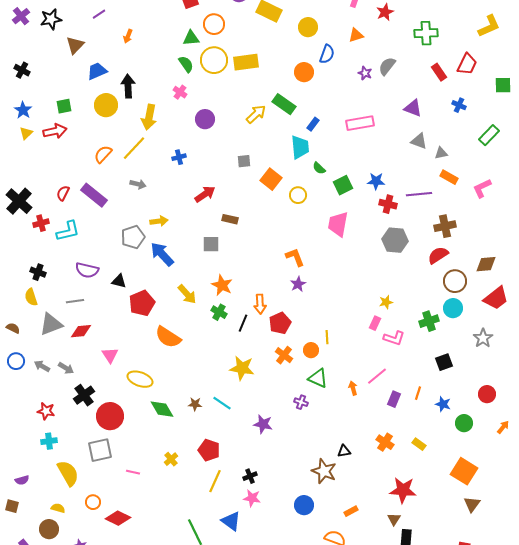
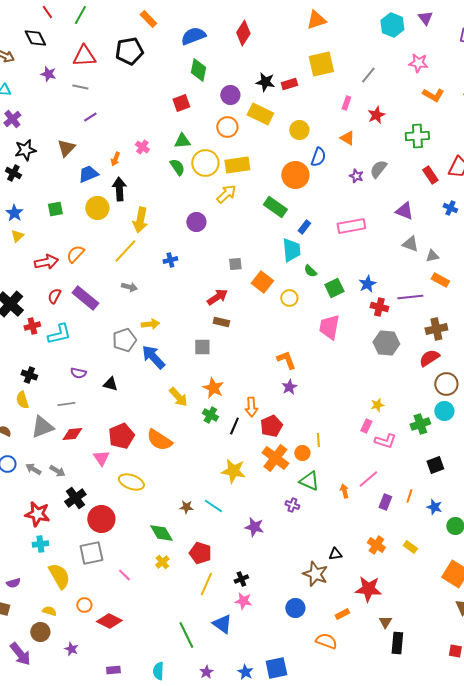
black star: (51, 19) -> (25, 150), moved
orange circle: (214, 24) -> (227, 127), moved
orange triangle: (356, 35) -> (347, 138), turned 49
orange arrow: (128, 36) -> (115, 159), moved
orange circle: (304, 72) -> (295, 175), size x1.4
pink cross: (180, 92) -> (142, 147), moved
yellow arrow: (256, 114) -> (226, 194), moved
red arrow: (55, 131) -> (46, 262), moved
orange semicircle: (103, 154) -> (75, 254), moved
blue star: (376, 181) -> (367, 284), turned -30
red arrow: (205, 194) -> (217, 297), moved
purple semicircle: (87, 270) -> (78, 373), size x0.7
red pentagon: (142, 303) -> (121, 436), moved
orange cross: (284, 355) -> (275, 458), size x1.5
green diamond: (162, 409) -> (161, 533), moved
red star: (46, 411) -> (37, 514), size x1.4
pink line: (133, 472) -> (124, 575), turned 32
red star: (403, 490) -> (368, 589), moved

